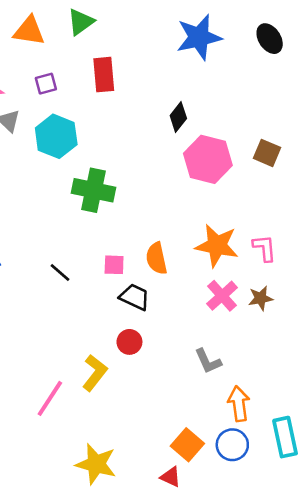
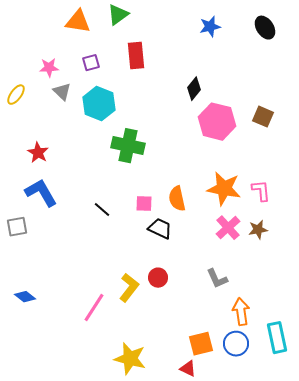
blue star: (199, 37) -> (210, 27), size x0.6
red circle: (129, 342) -> (158, 278), moved
orange square: (187, 445) -> (201, 344), turned 35

